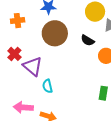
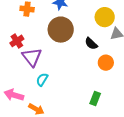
cyan semicircle: (47, 86) -> (42, 80), turned 32

